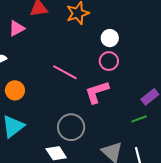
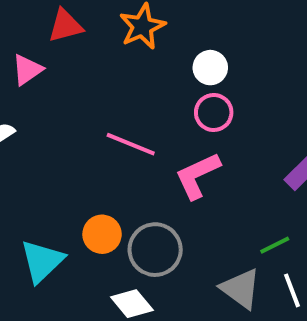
orange circle: (15, 90) -> (102, 234), moved
green line: (139, 119) -> (275, 245), moved

